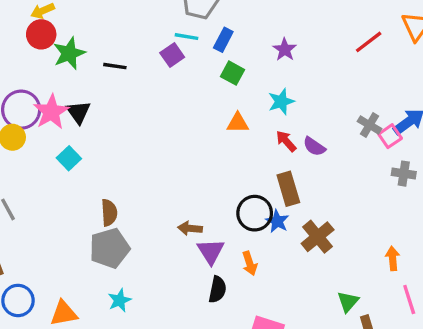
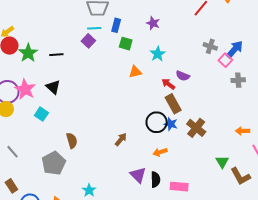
black triangle: (78, 112) -> (53, 87), moved
gray cross: (370, 125) -> (210, 46), moved
red arrow: (286, 141) -> (168, 84), moved
brown arrow: (190, 228) -> (121, 139), turned 136
gray pentagon: (110, 248) -> (54, 163), moved
purple triangle: (211, 251) -> (138, 175), moved
orange arrow: (393, 258) -> (243, 131), turned -72
orange arrow: (250, 263) -> (160, 152), turned 104
black semicircle: (218, 290) -> (155, 180), moved

